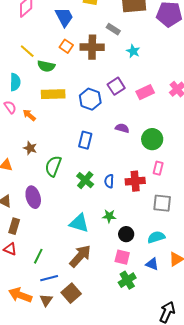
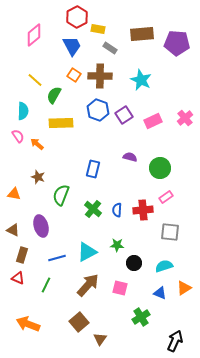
gray rectangle: (113, 29) -> (110, 48), moved
cyan star: (133, 51) -> (141, 80), size x1.5
green semicircle: (46, 66) -> (54, 95), turned 108
blue hexagon: (90, 99) -> (98, 110), moved
pink rectangle: (158, 168) -> (166, 197), turned 40
cyan triangle: (79, 223) -> (87, 252), turned -45
pink square: (122, 257) -> (120, 288), moved
blue line: (49, 278) -> (57, 258), moved
green cross: (127, 280) -> (141, 317), moved
brown triangle: (46, 300) -> (100, 339), moved

